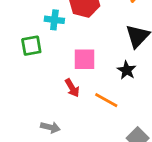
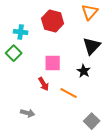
cyan cross: (54, 20) -> (21, 32), moved
green square: (31, 46) -> (14, 53), turned -35

